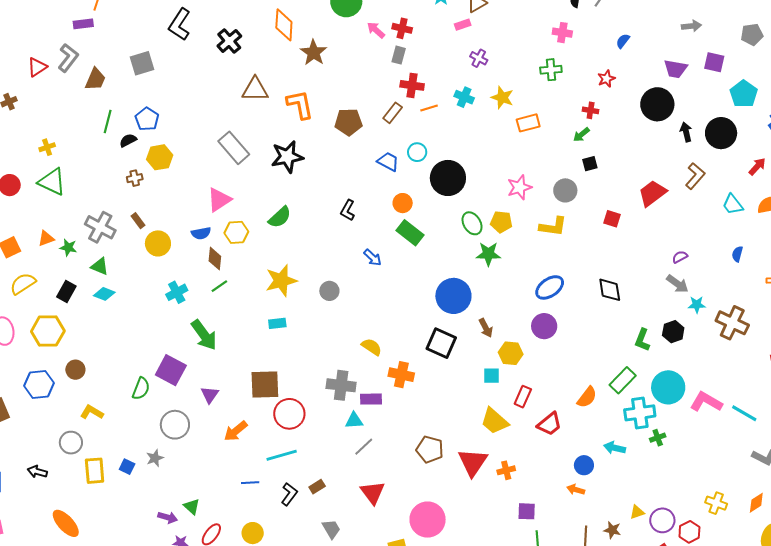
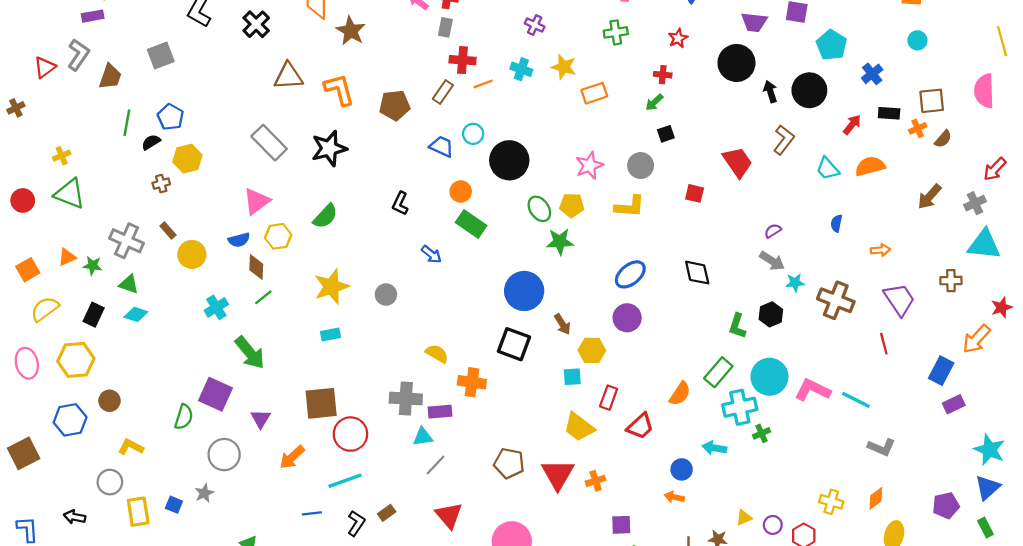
red trapezoid: (652, 193) -> (738, 162), turned 96
purple circle: (662, 520) -> (773, 525), size x0.7

